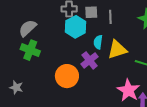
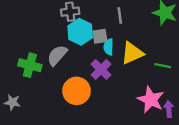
gray square: (91, 12) -> (100, 36), moved
gray semicircle: (28, 28) -> (57, 55), moved
gray star: (16, 87) -> (12, 102), moved

